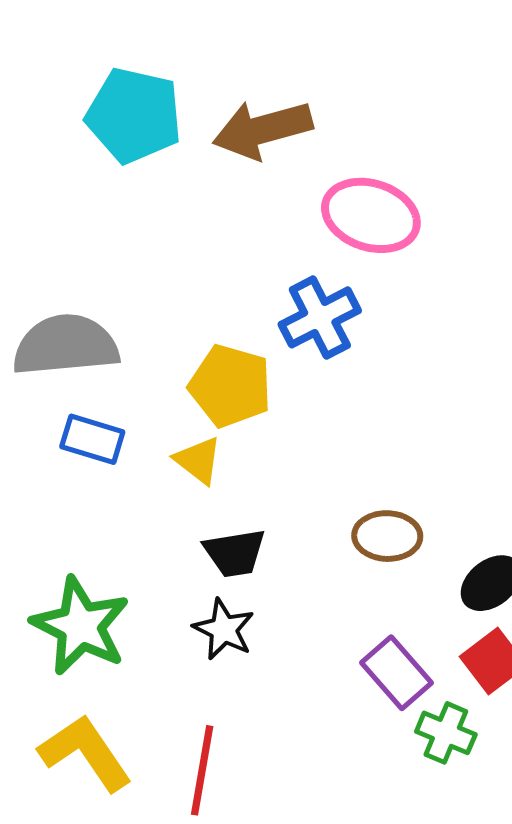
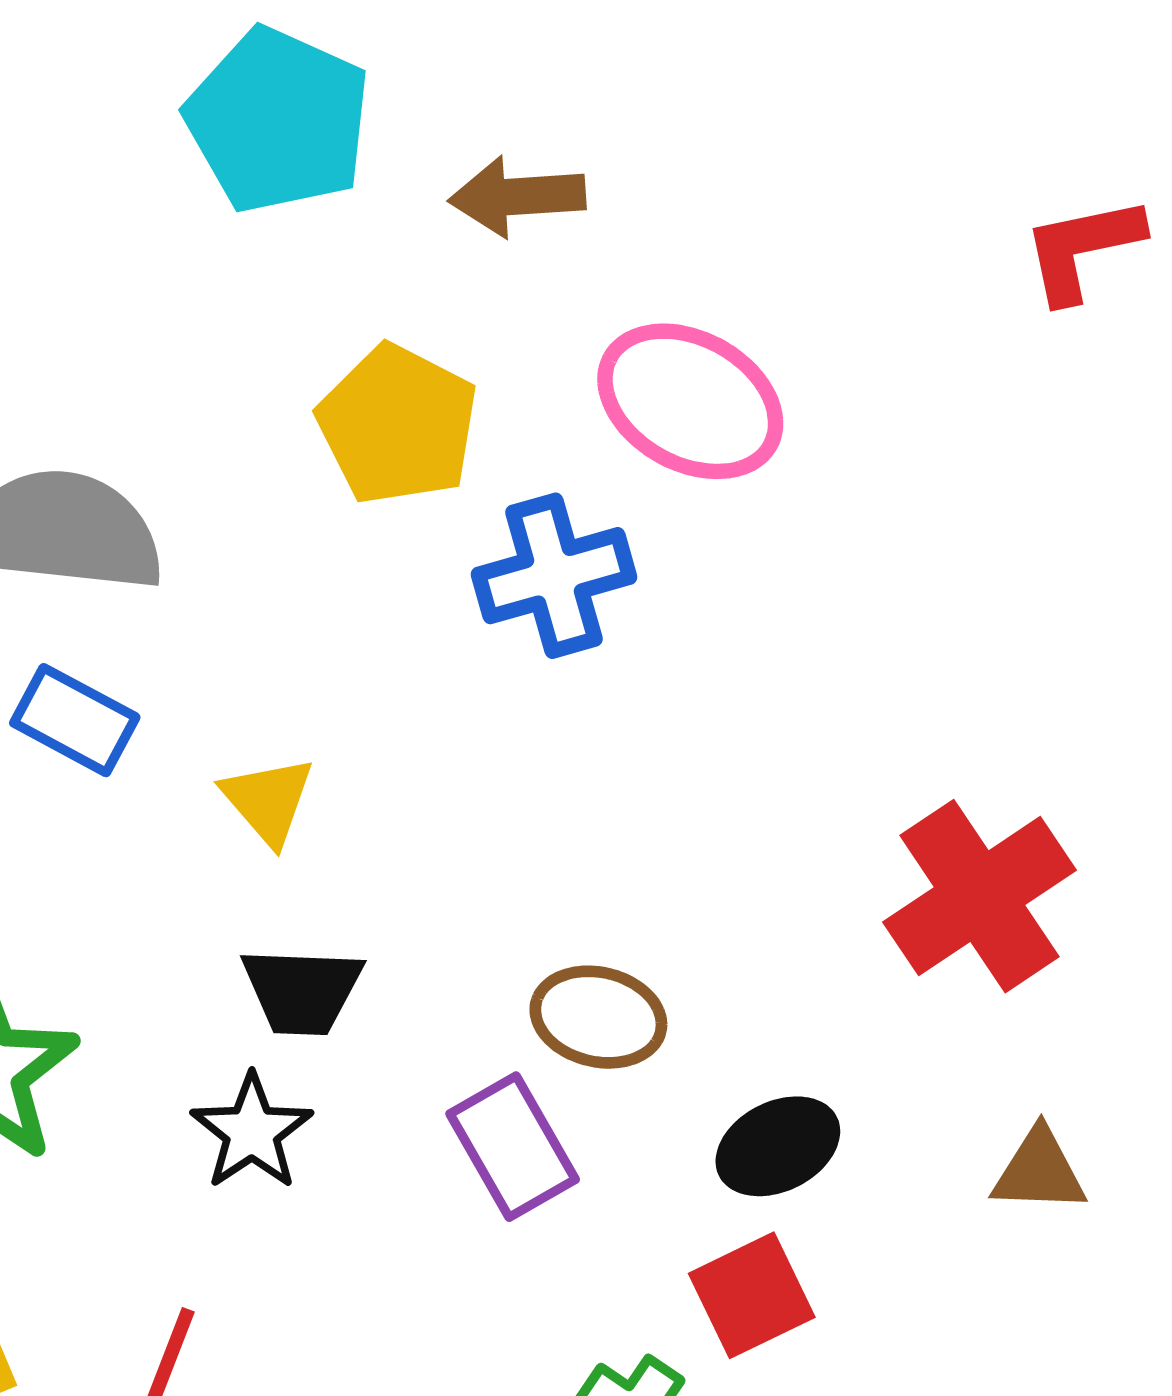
brown arrow: (263, 130) -> (517, 196), size x0.7
yellow pentagon: (230, 386) -> (398, 425), moved
purple rectangle: (396, 673) -> (513, 1147), moved

